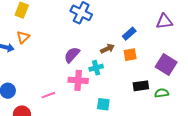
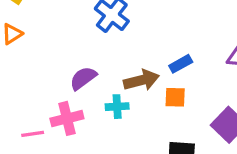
brown arrow: (107, 49) -> (141, 80), size x1.5
pink cross: (78, 80) -> (67, 118), moved, turned -30

